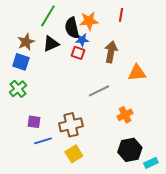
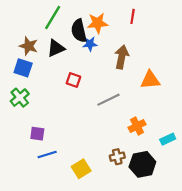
brown star: (26, 42) -> (28, 46), turned -30
red square: (78, 53) -> (73, 80), moved
brown cross: (71, 125) -> (117, 157), moved, size x0.6
cyan rectangle: (151, 163) -> (168, 139), moved

